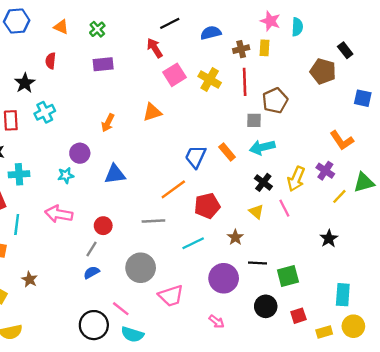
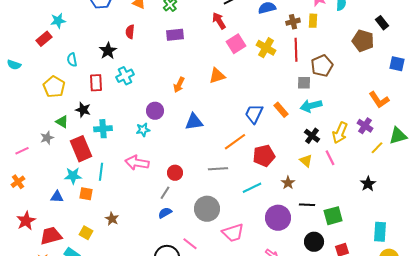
blue triangle: (115, 174) -> (194, 122), moved

